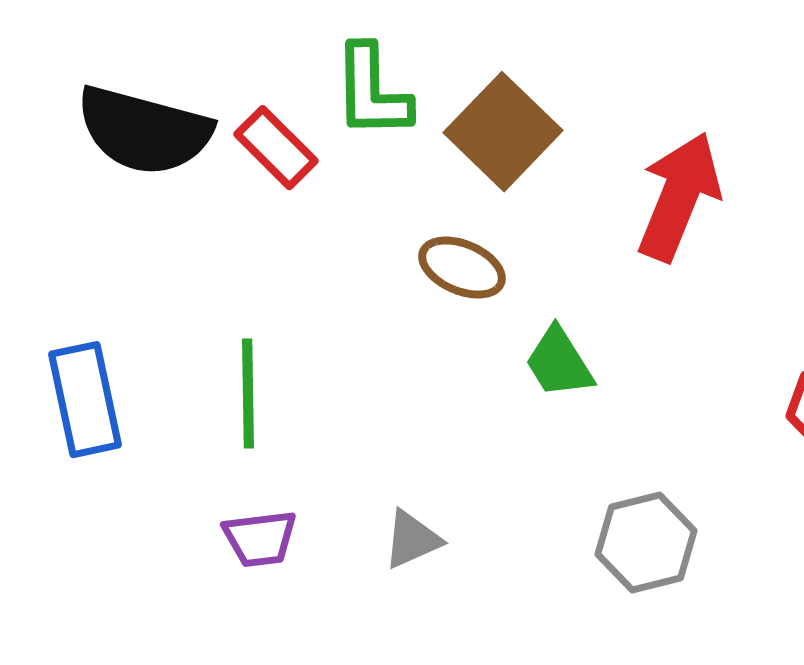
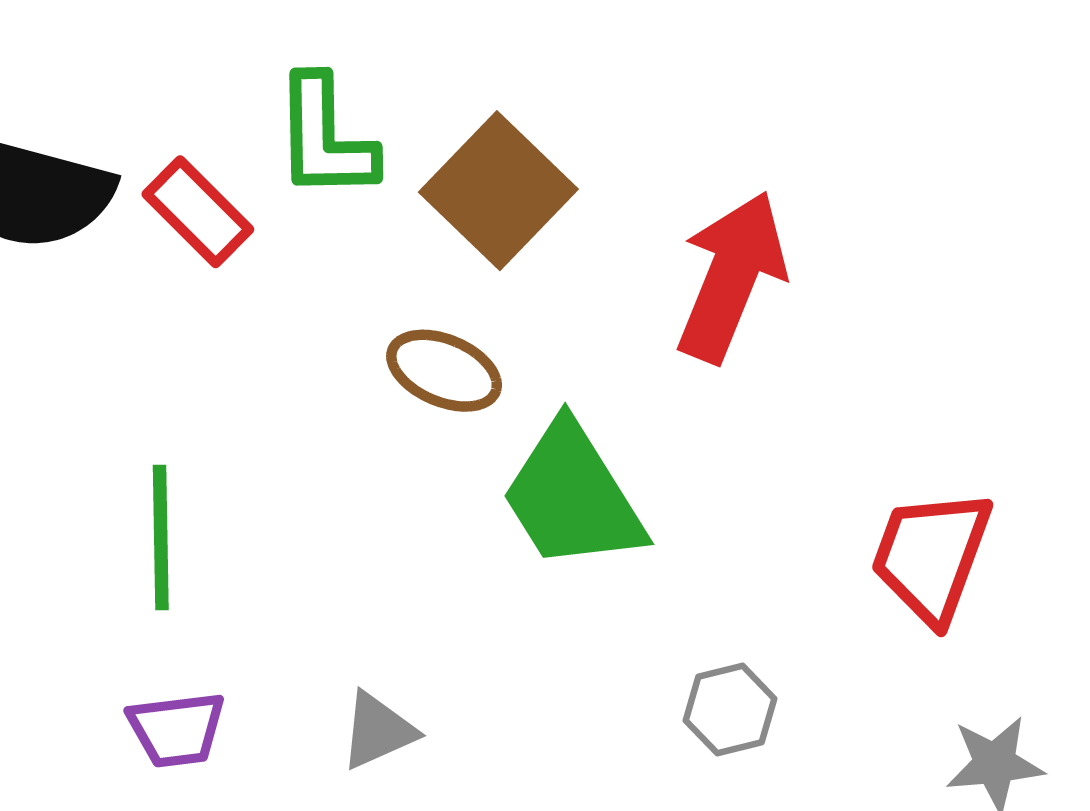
green trapezoid: (559, 363) -> (572, 496), size x1.6
gray hexagon: (646, 543) -> (730, 710), moved, size x0.7

